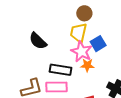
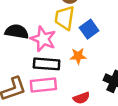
black semicircle: (38, 41) -> (17, 32), turned 150
pink star: (82, 52) -> (43, 39), moved

